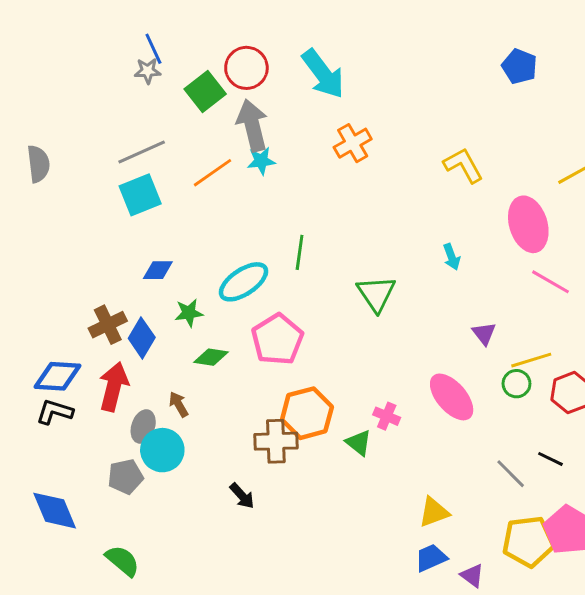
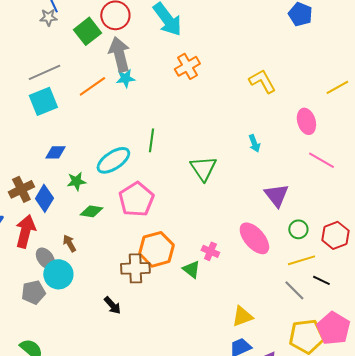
pink ellipse: (528, 224) -> (306, 121), size x0.7
purple triangle: (484, 334) -> (276, 195), size x1.5
yellow line: (531, 360) -> (301, 260), moved
gray ellipse: (143, 426) -> (45, 258), turned -55

